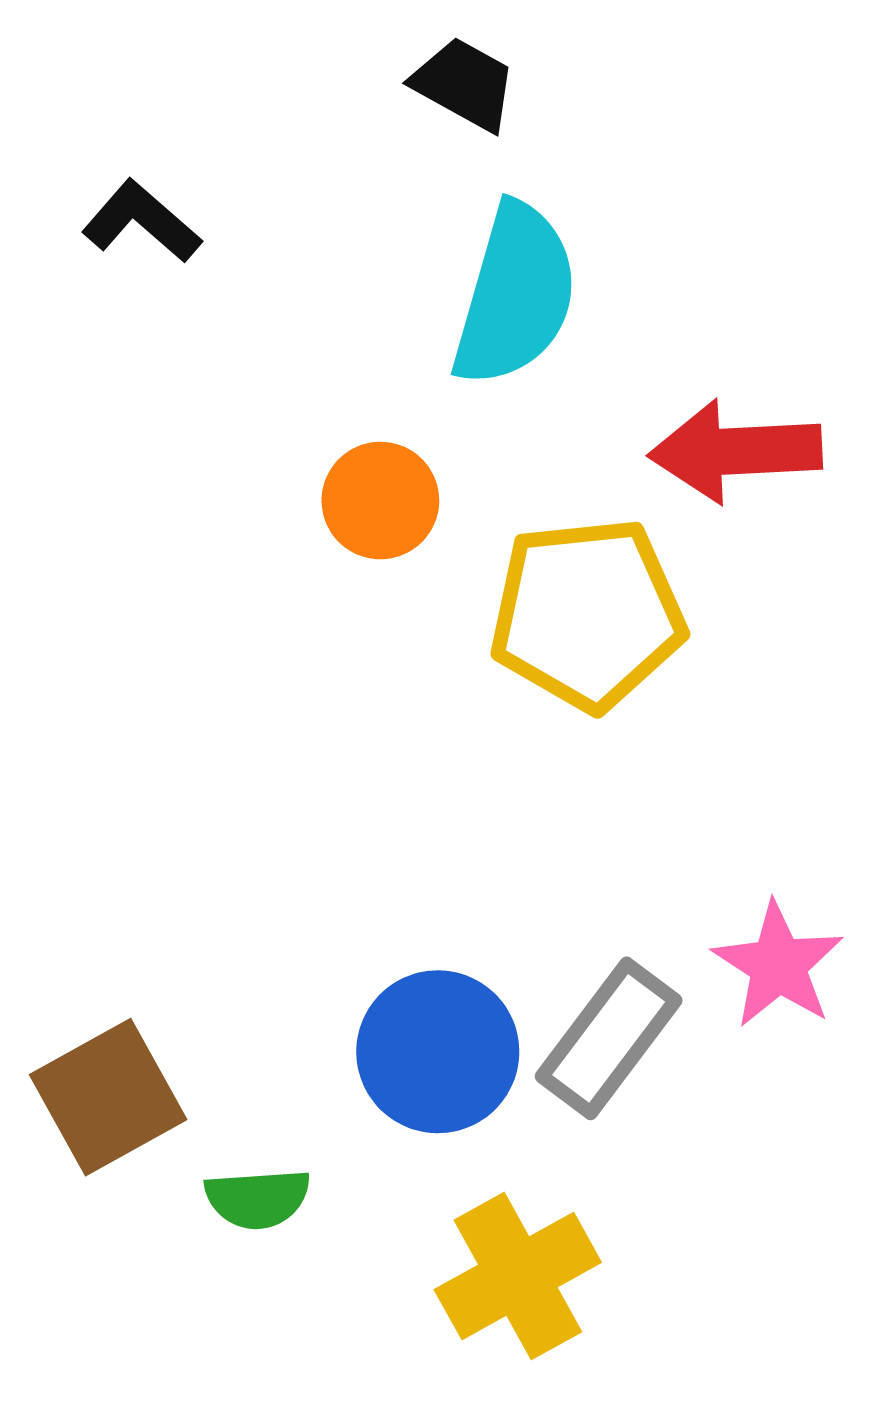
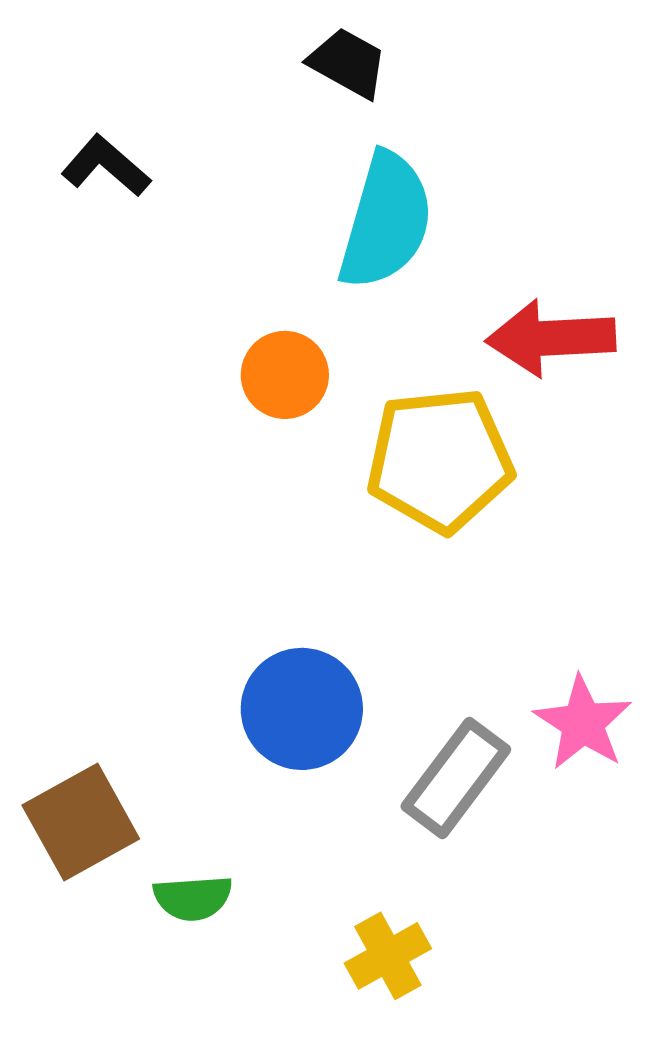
blue circle: (438, 1052) -> (302, 709), moved
yellow cross: (518, 1276) -> (388, 956), size x0.7

